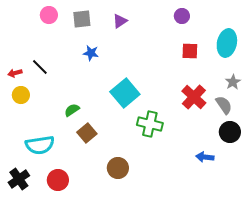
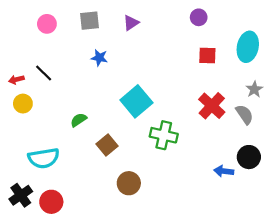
pink circle: (49, 15) -> (47, 24), moved
black circle: (230, 132) -> (249, 157), moved
brown square: (87, 133) -> (107, 145), moved
red circle: (58, 180) -> (51, 202), moved

